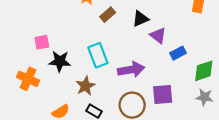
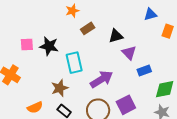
black star: (60, 61) -> (49, 46), moved
purple arrow: (131, 70) -> (102, 79), turned -30
purple square: (163, 95) -> (126, 105), turned -30

